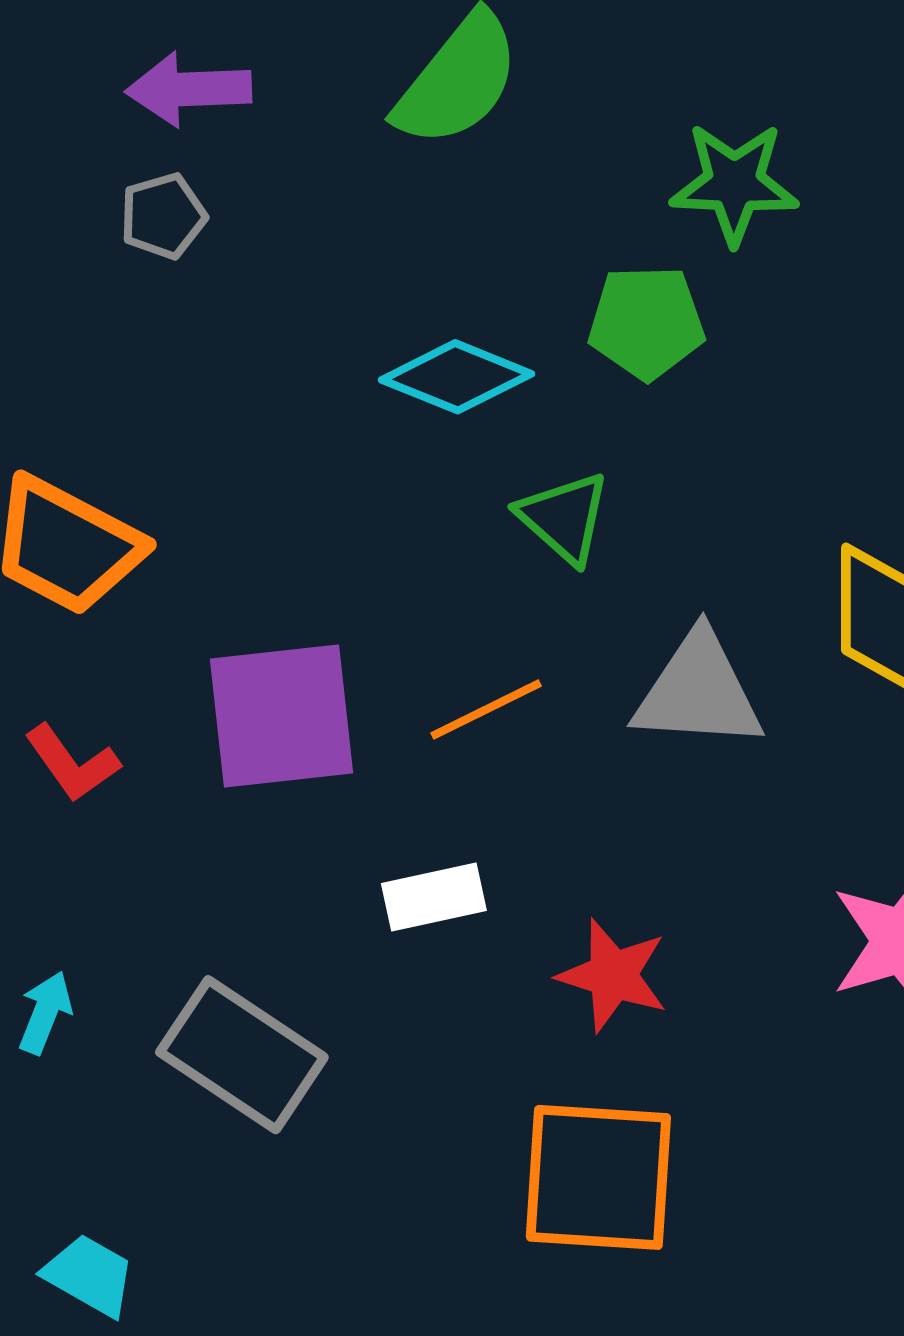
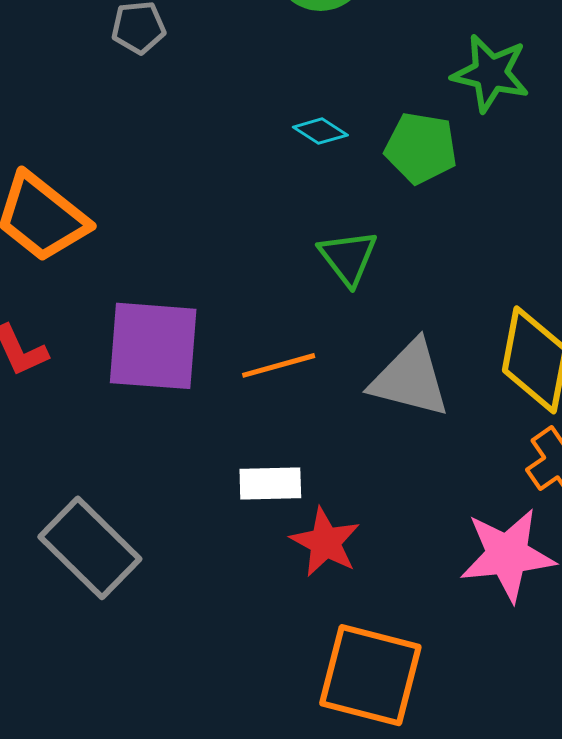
cyan diamond: (457, 377) -> (320, 131), moved, size x0.6
white rectangle: (434, 897) -> (270, 484), moved
orange square: (598, 1177) -> (370, 675), moved

